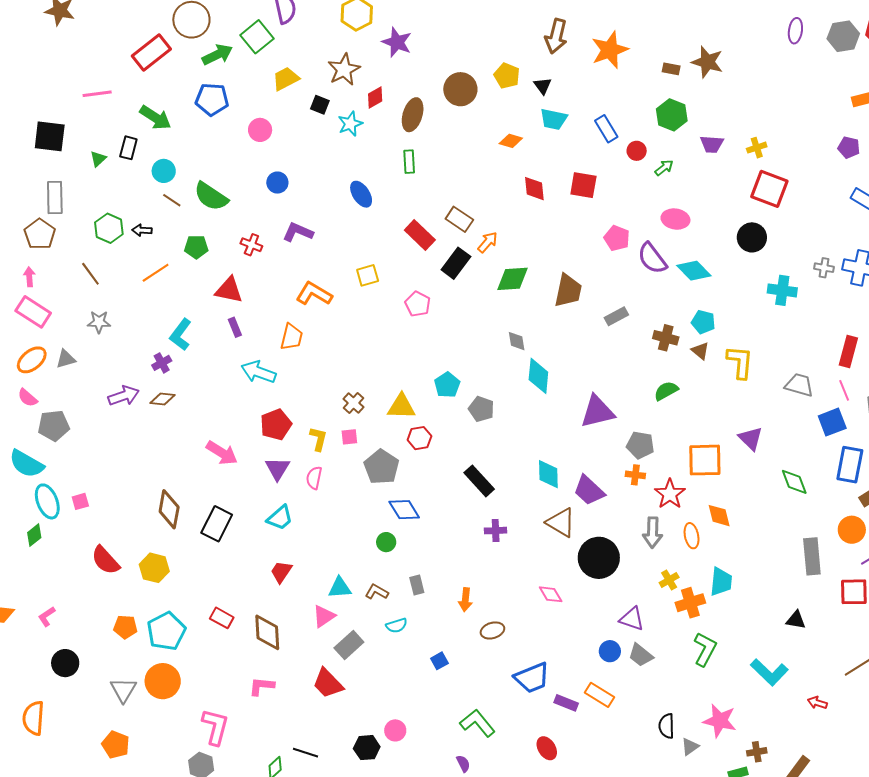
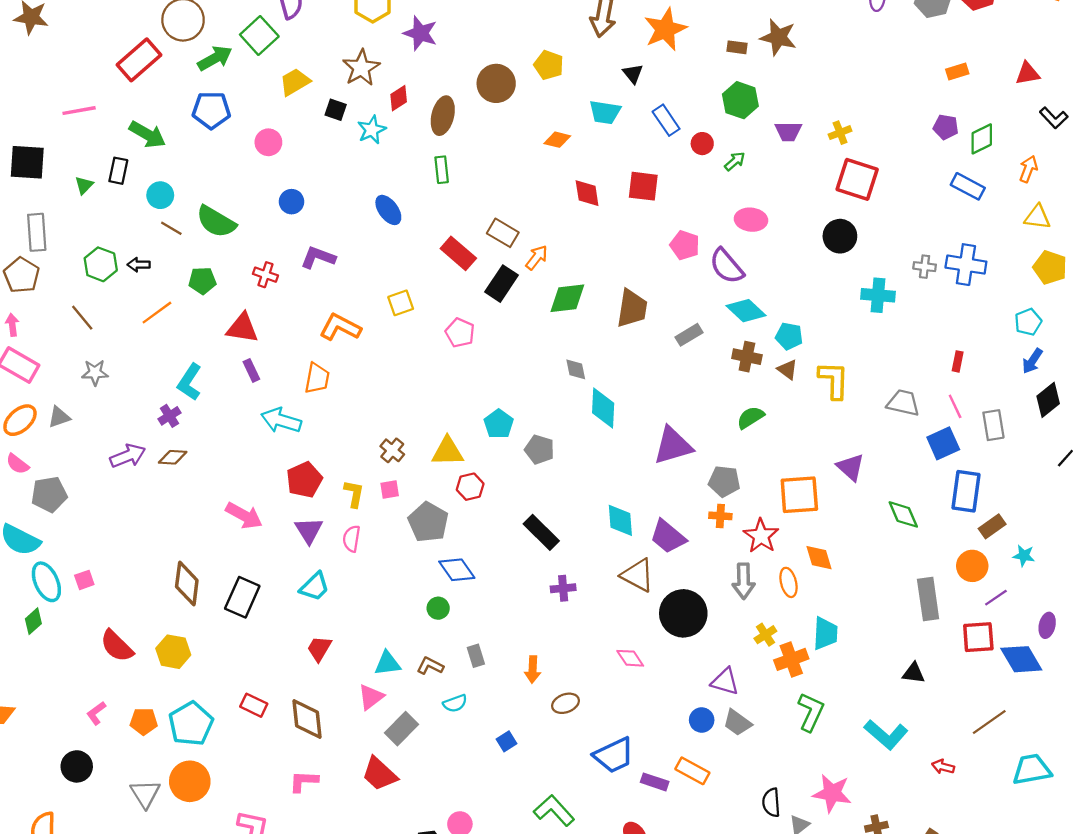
black triangle: (543, 86) -> (633, 74), moved
cyan diamond: (694, 271) -> (746, 311), moved
red rectangle: (848, 352) -> (958, 361), size x0.6
pink L-shape: (47, 616) -> (96, 713), moved

